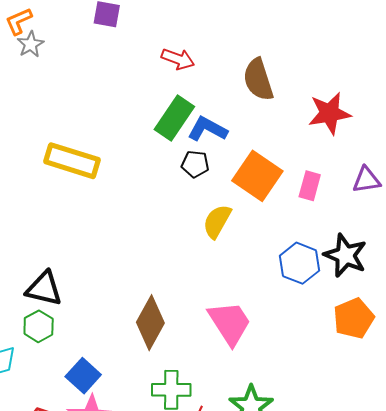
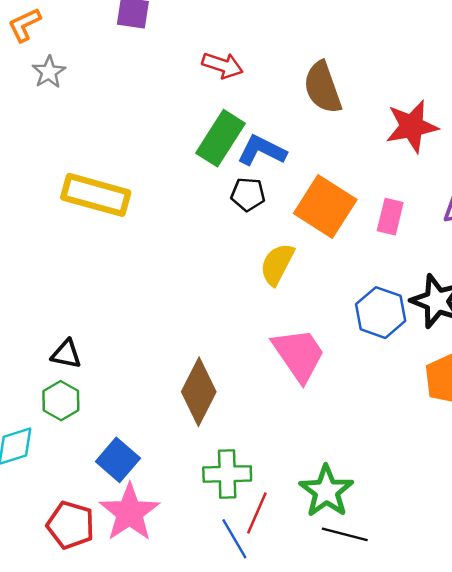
gray star: (31, 44) -> (49, 72), moved
black triangle: (44, 289) -> (66, 354), size x0.7
pink trapezoid: (230, 323) -> (299, 355), moved

